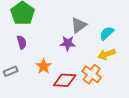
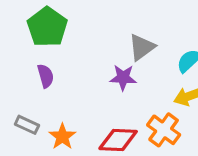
orange star: (44, 66) -> (62, 137), moved
gray rectangle: (11, 71) -> (27, 125), turned 48

